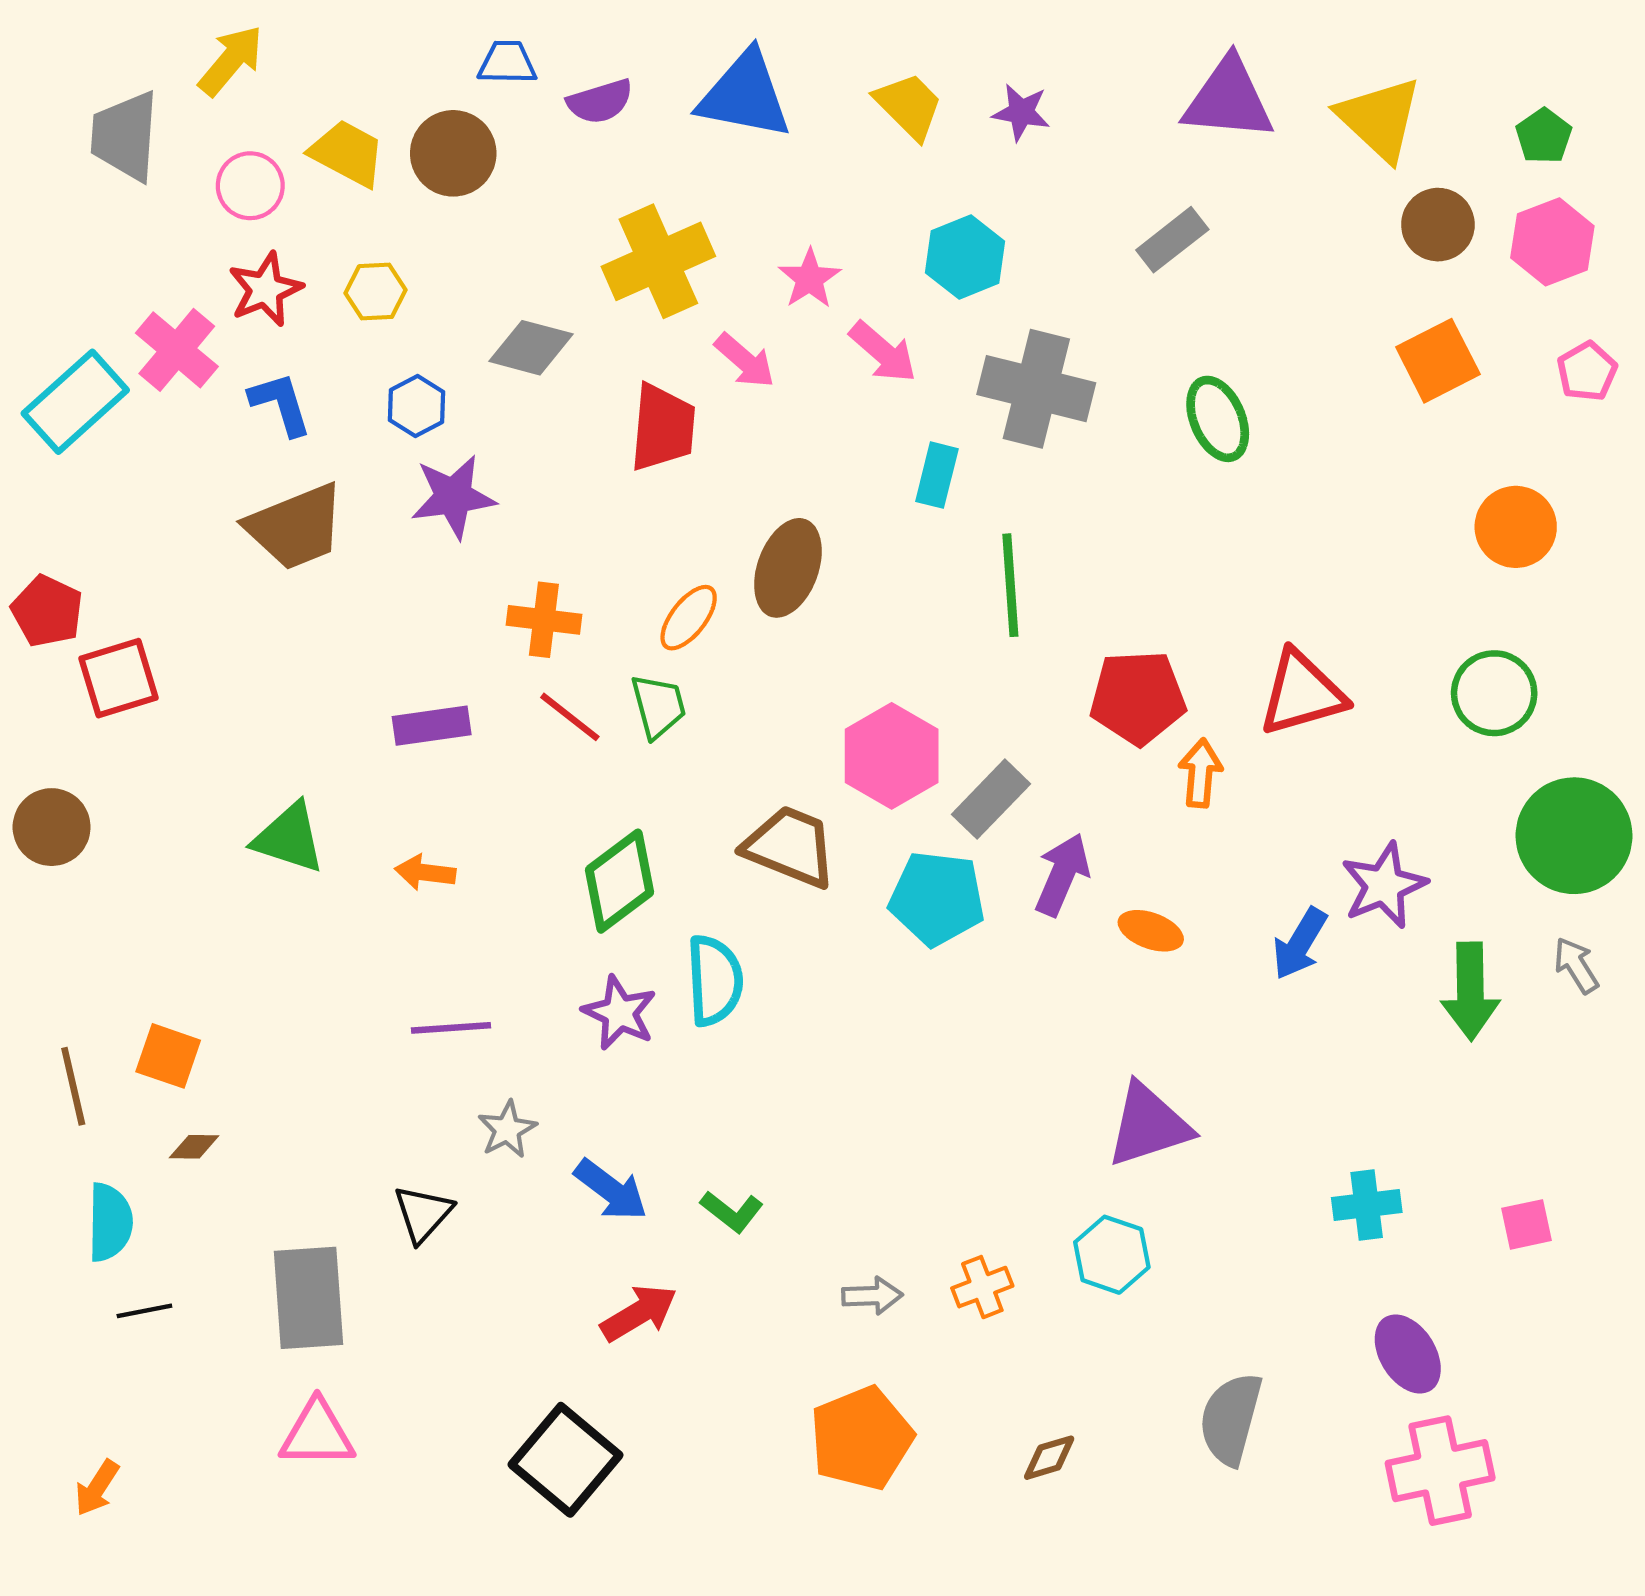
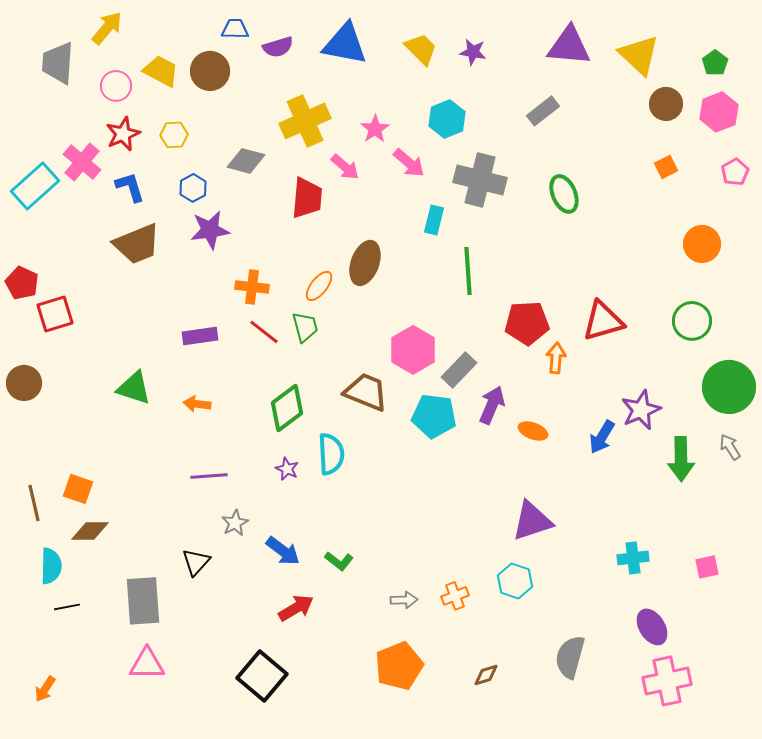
orange square: (1438, 361) -> (666, 167), size x0.6
purple star: (620, 1013) -> (287, 469), size x0.7
brown diamond: (194, 1147) -> (90, 531), size x1.6

